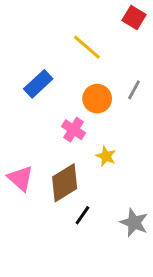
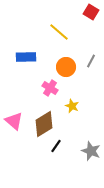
blue rectangle: (38, 84) -> (26, 57), turned 42

